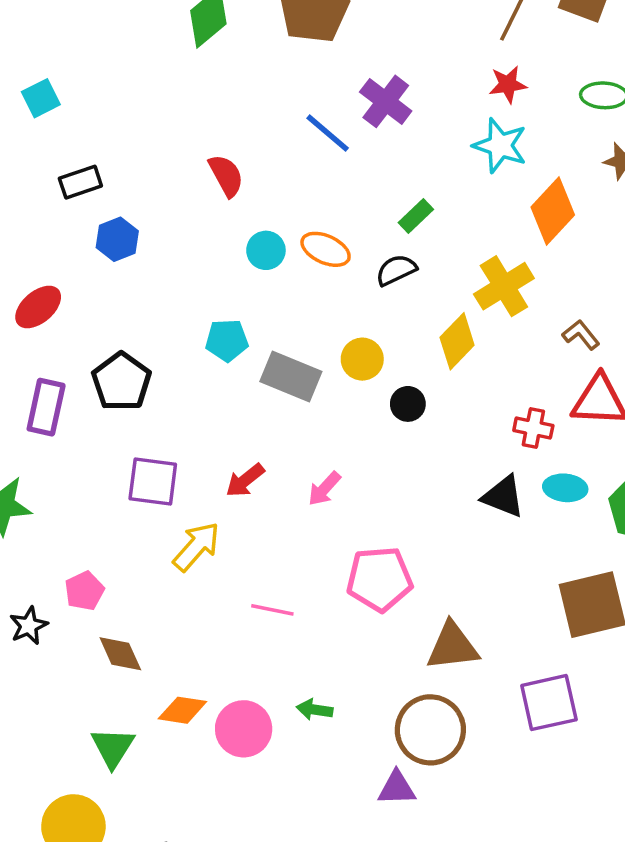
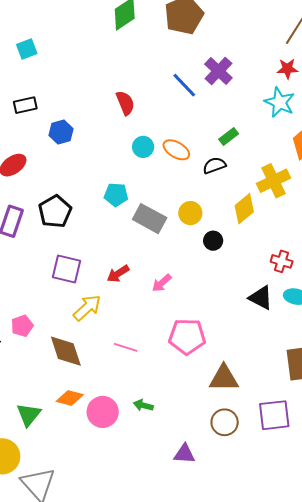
black rectangle: (80, 182) -> (25, 105), moved
brown diamond: (120, 654) -> (66, 351), moved, size x1.4
brown circle: (430, 730) -> (225, 422), moved, size x0.7

